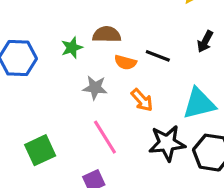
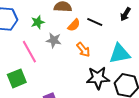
green star: (72, 48) -> (38, 22), moved
orange semicircle: (125, 62) -> (74, 25), turned -64
pink line: (105, 137) -> (29, 52), moved

